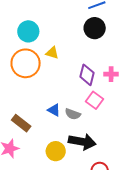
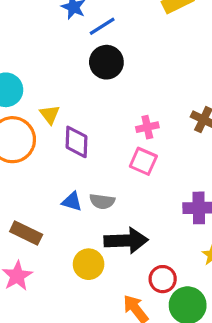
yellow triangle: (52, 53) -> (50, 114), turned 48
purple diamond: (87, 75) -> (76, 142), moved
pink square: (95, 100) -> (143, 161), moved

